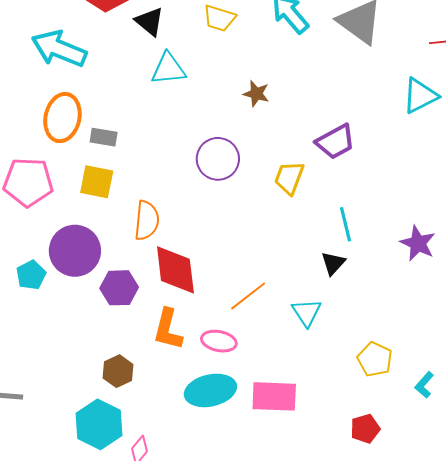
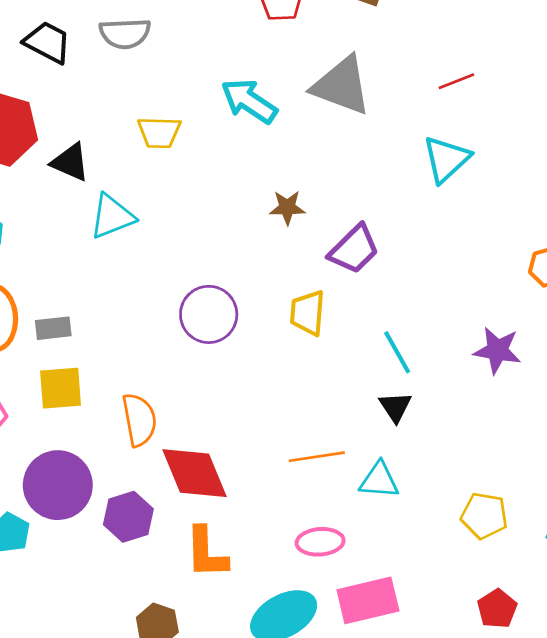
brown star: (256, 94) -> (287, 207), moved
orange line: (248, 296) -> (317, 457), moved, turned 45
cyan triangle: (307, 313) -> (379, 480), turned -36
pink ellipse: (219, 341) -> (320, 542), moved

